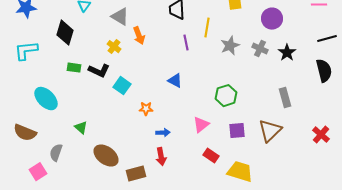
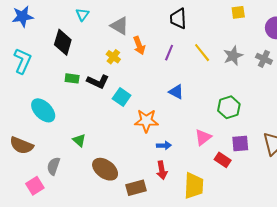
yellow line: (207, 28) -> (202, 53), moved, turned -48
purple line: (186, 43) -> (169, 53), moved, turned 35
cyan L-shape: (26, 51) -> (23, 61), turned 120
orange star: (146, 109) -> (146, 121), size x1.6
red rectangle: (211, 156) -> (223, 160), moved
yellow trapezoid: (240, 172) -> (194, 186), moved, turned 76

